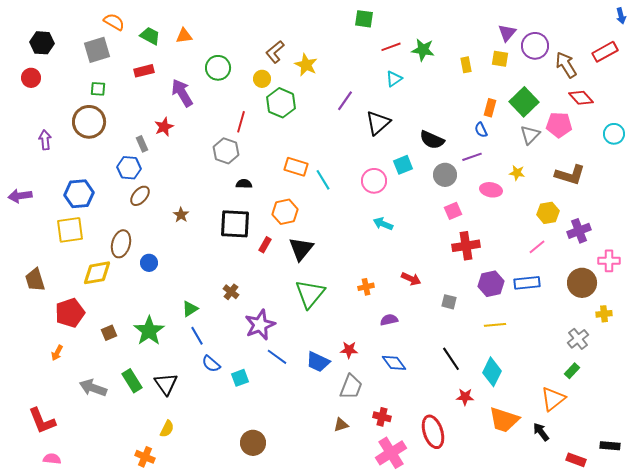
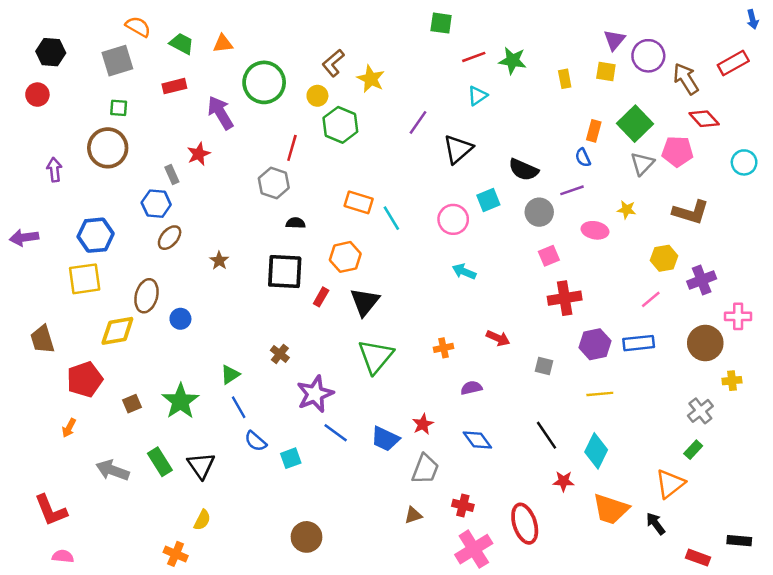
green circle: (218, 68) -> (264, 82), size x1.4
red star: (349, 350) -> (423, 424), turned -30

